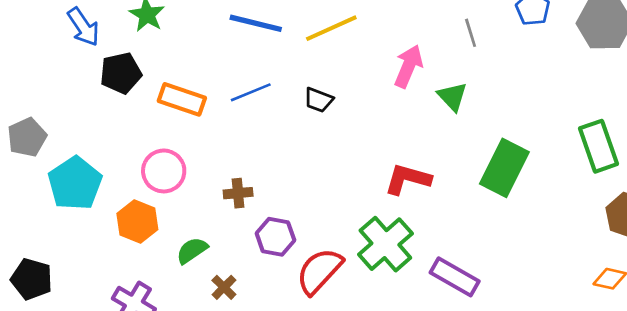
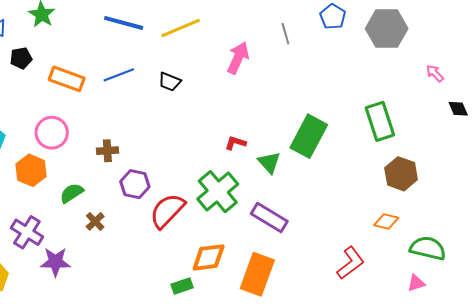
black pentagon: (121, 73) -> (21, 58), size x0.7
green triangle: (452, 97) -> (269, 162), moved
red L-shape: (408, 179) -> (236, 143), size x0.6

